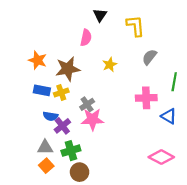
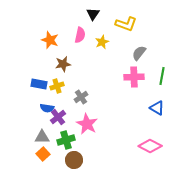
yellow L-shape: (135, 26) -> (126, 24), turned 115
orange star: (38, 60) -> (50, 40), moved
yellow star: (110, 65) -> (102, 42), moved
brown star: (68, 69) -> (63, 64), size x0.7
pink cross: (146, 98) -> (134, 77), moved
pink star: (92, 119) -> (87, 124), moved, turned 30

